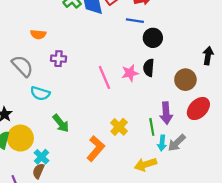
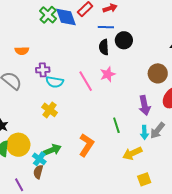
black semicircle: (149, 68) -> (104, 47), moved
cyan semicircle: (40, 93) -> (55, 82), moved
green arrow: (61, 123) -> (52, 150), moved, turned -66
yellow cross: (119, 127) -> (50, 110), moved
green line: (152, 127) -> (116, 125), moved

